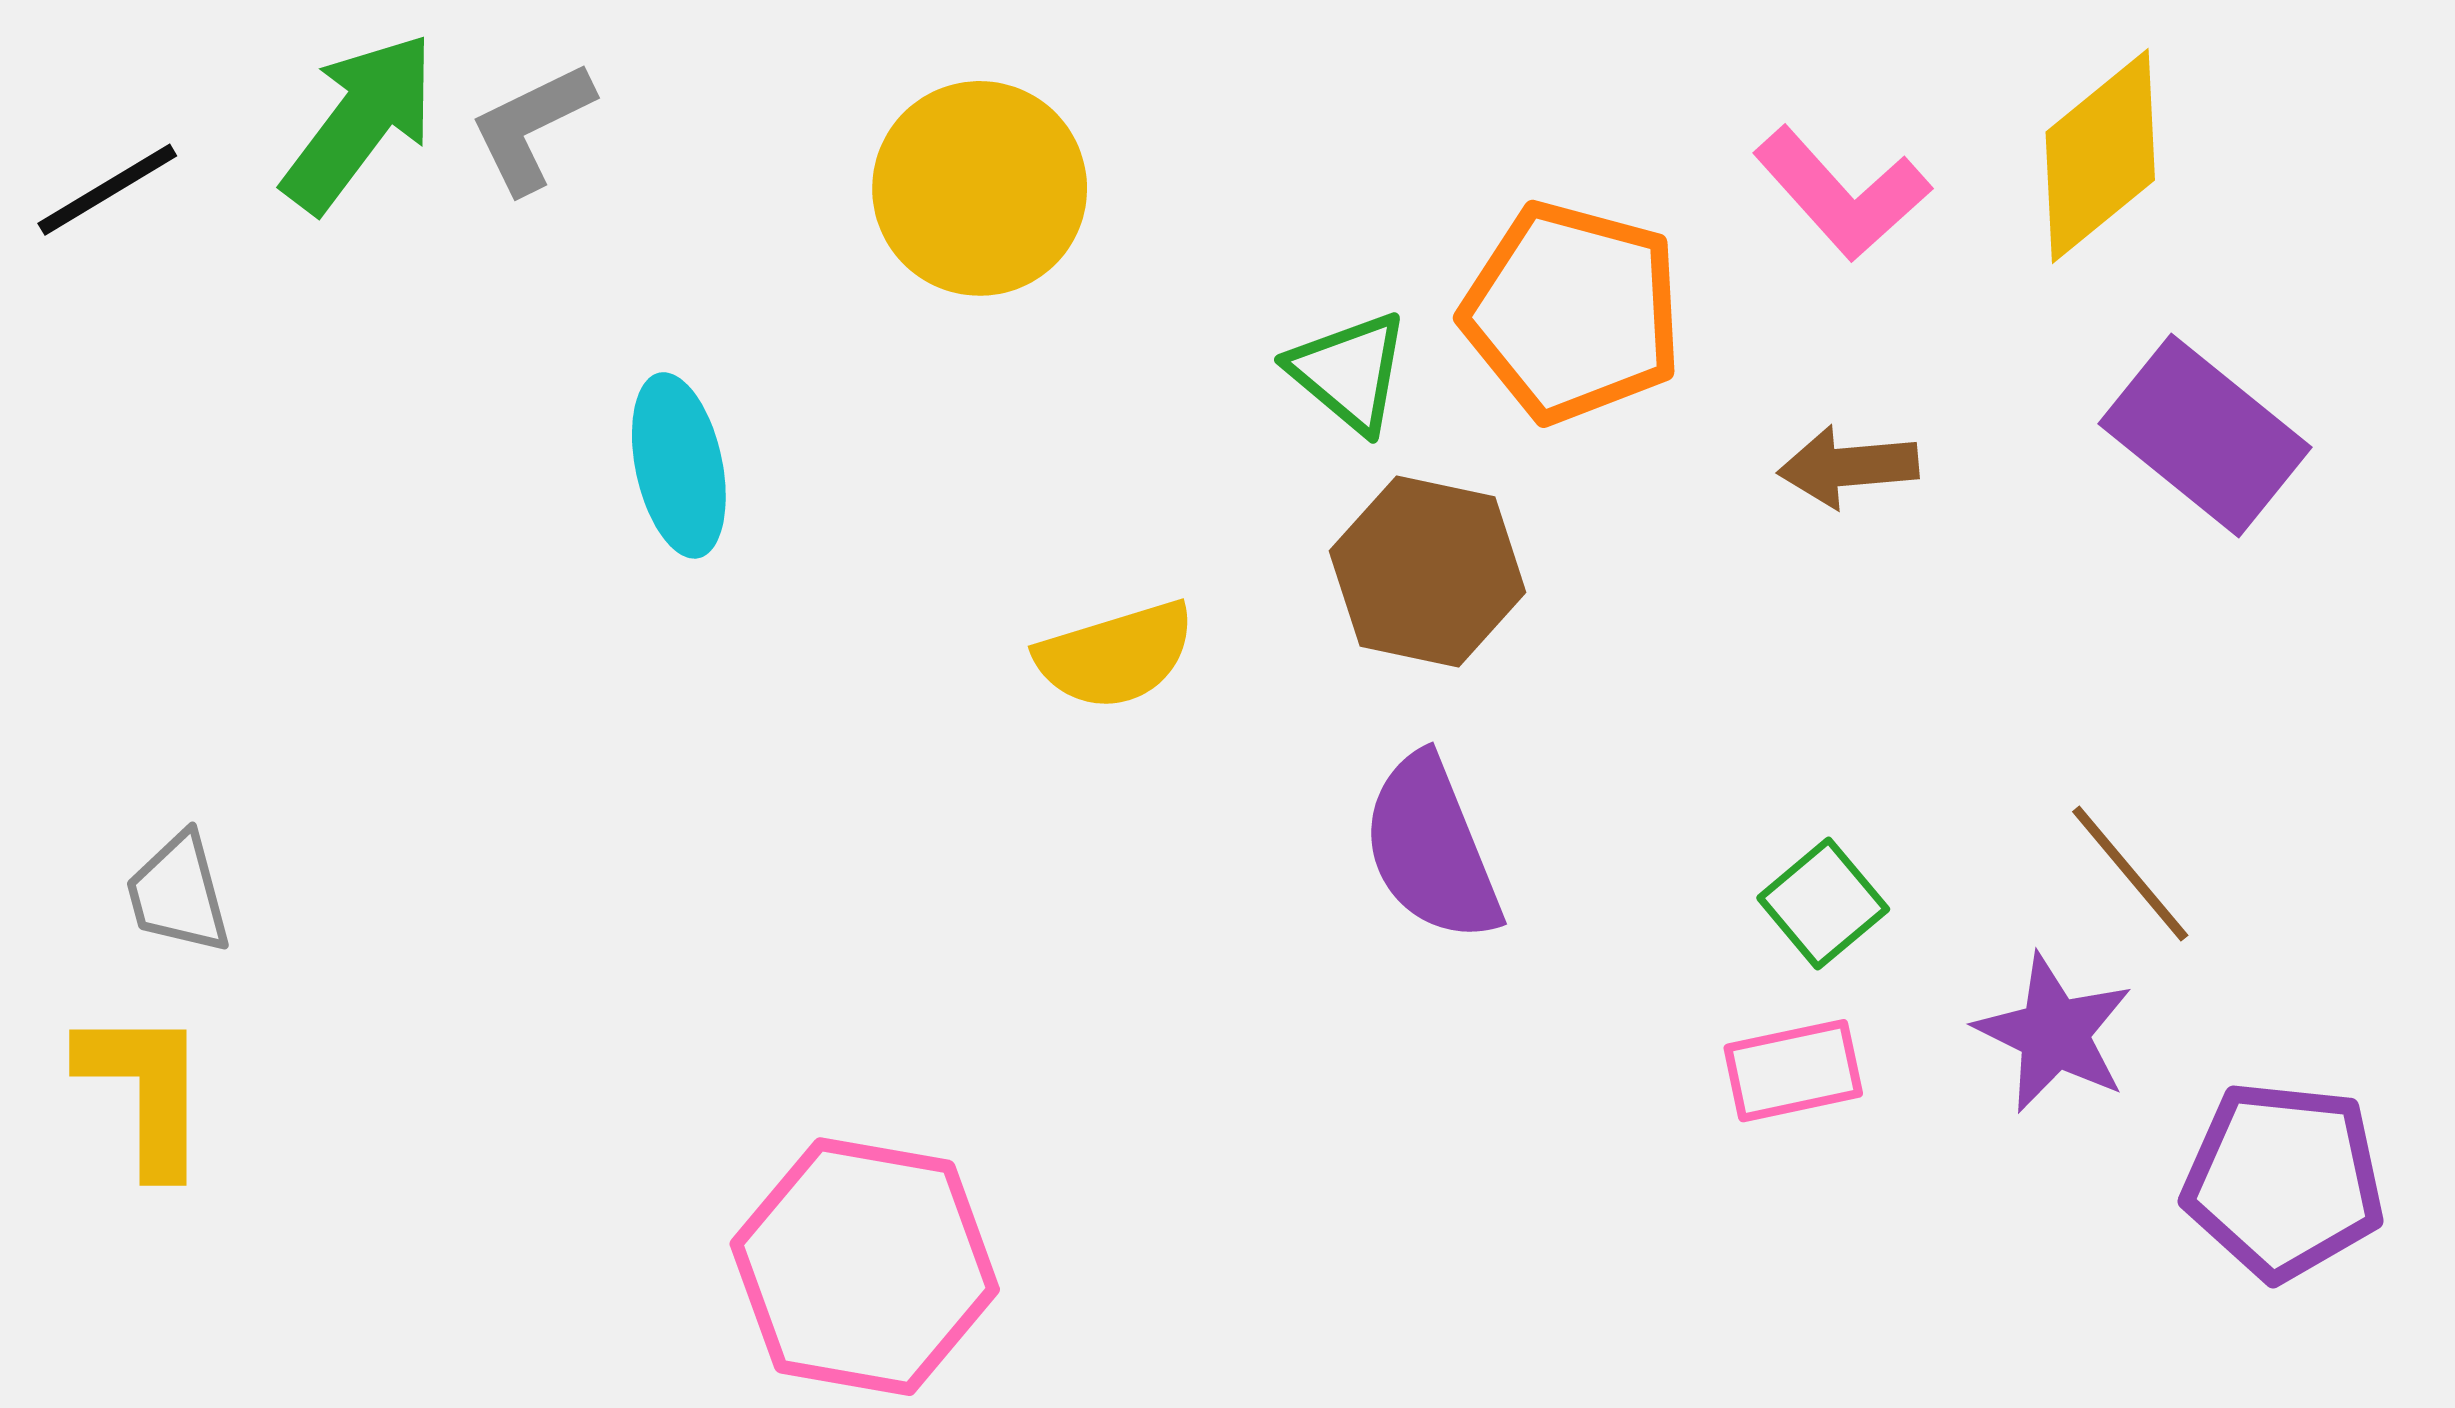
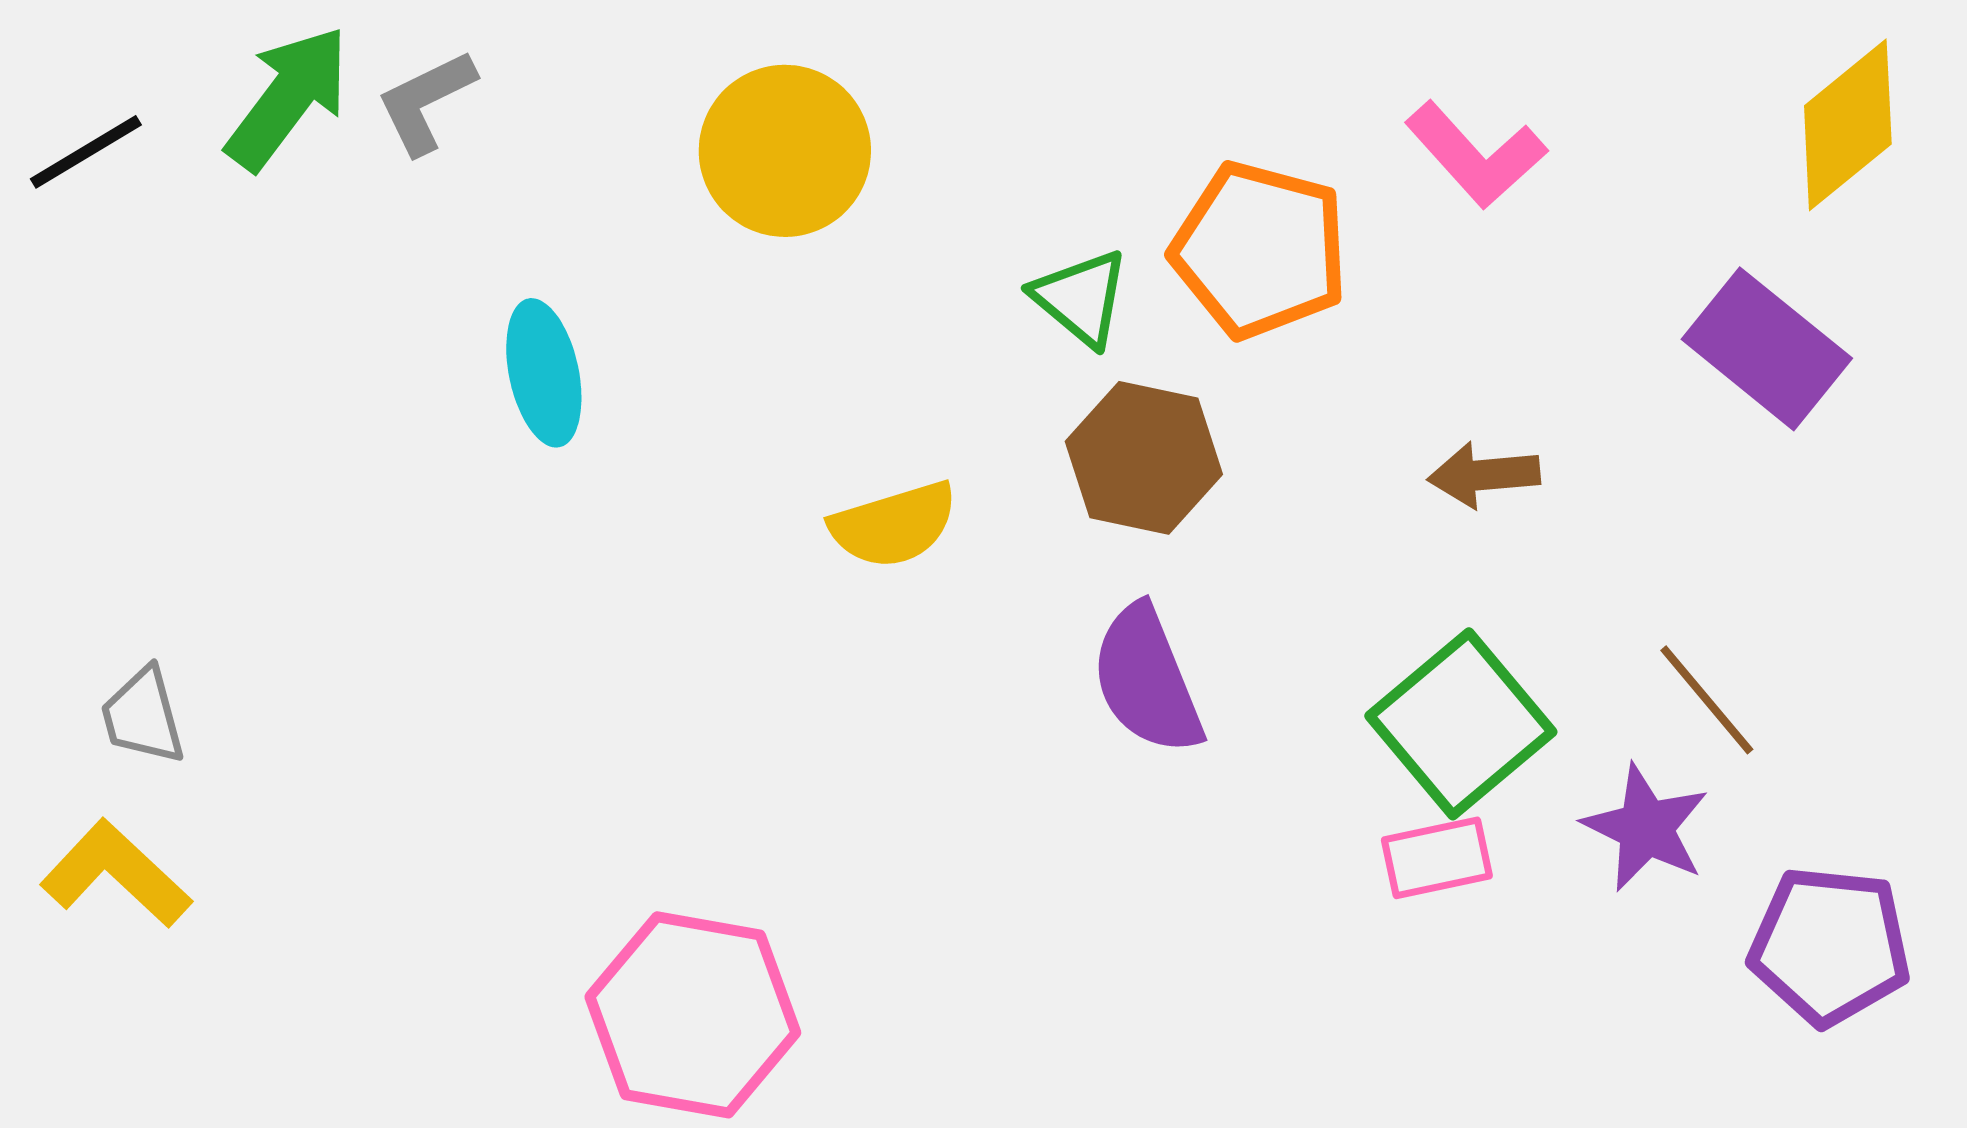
yellow diamond: (2100, 156) -> (1848, 125), moved
brown arrow: (1848, 467) -> (1484, 475), moved
green square: (1823, 903) -> (1461, 724), size x1.8
yellow L-shape: (145, 1091) -> (116, 874), turned -47

